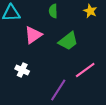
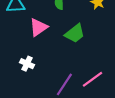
pink line: (85, 70) -> (92, 79), moved

